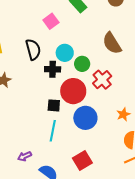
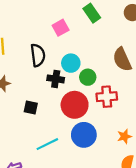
red cross: (102, 80) -> (107, 97), turned 30
black square: (54, 105) -> (31, 107), moved
cyan line: (53, 131) -> (47, 144), turned 45

